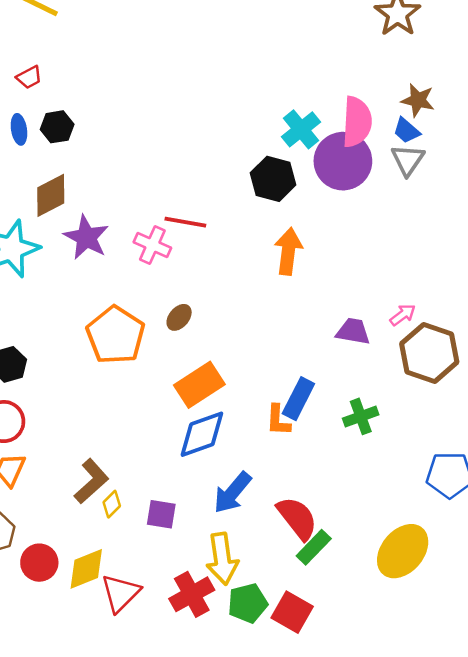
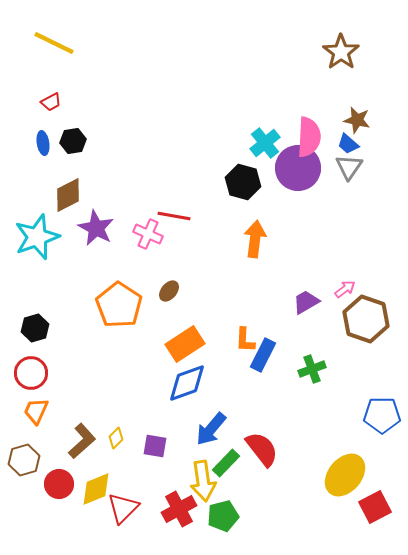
purple trapezoid: (353, 331) -> (306, 302), turned -40
orange L-shape: (278, 420) -> (245, 340), moved
brown L-shape: (91, 481) -> (82, 441), moved
green rectangle: (314, 547) -> (226, 463), moved
red square: (292, 612) -> (375, 507), moved, turned 32

